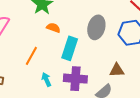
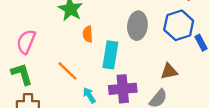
orange semicircle: (53, 28) -> (88, 34), turned -104
orange line: (31, 56) -> (67, 71), turned -66

